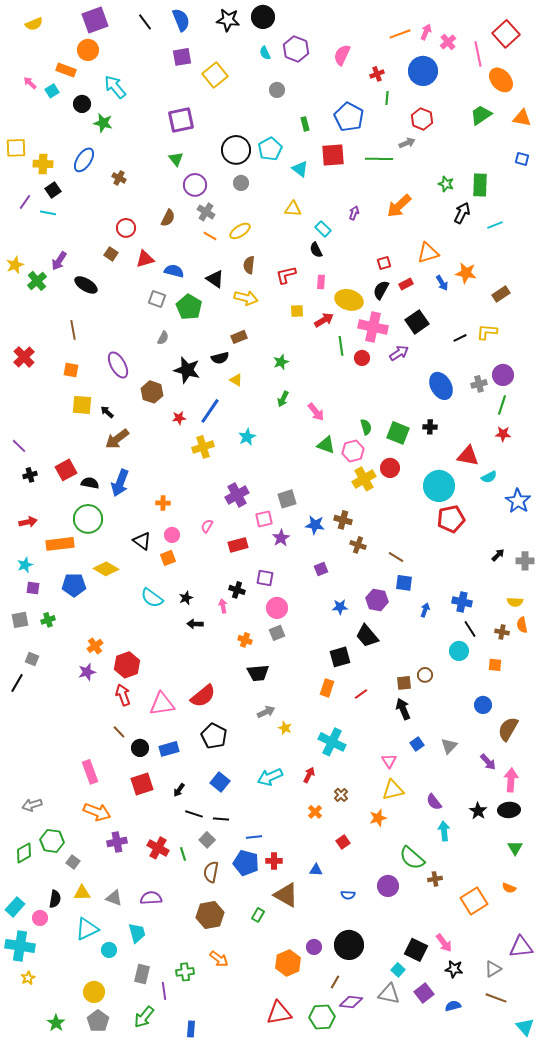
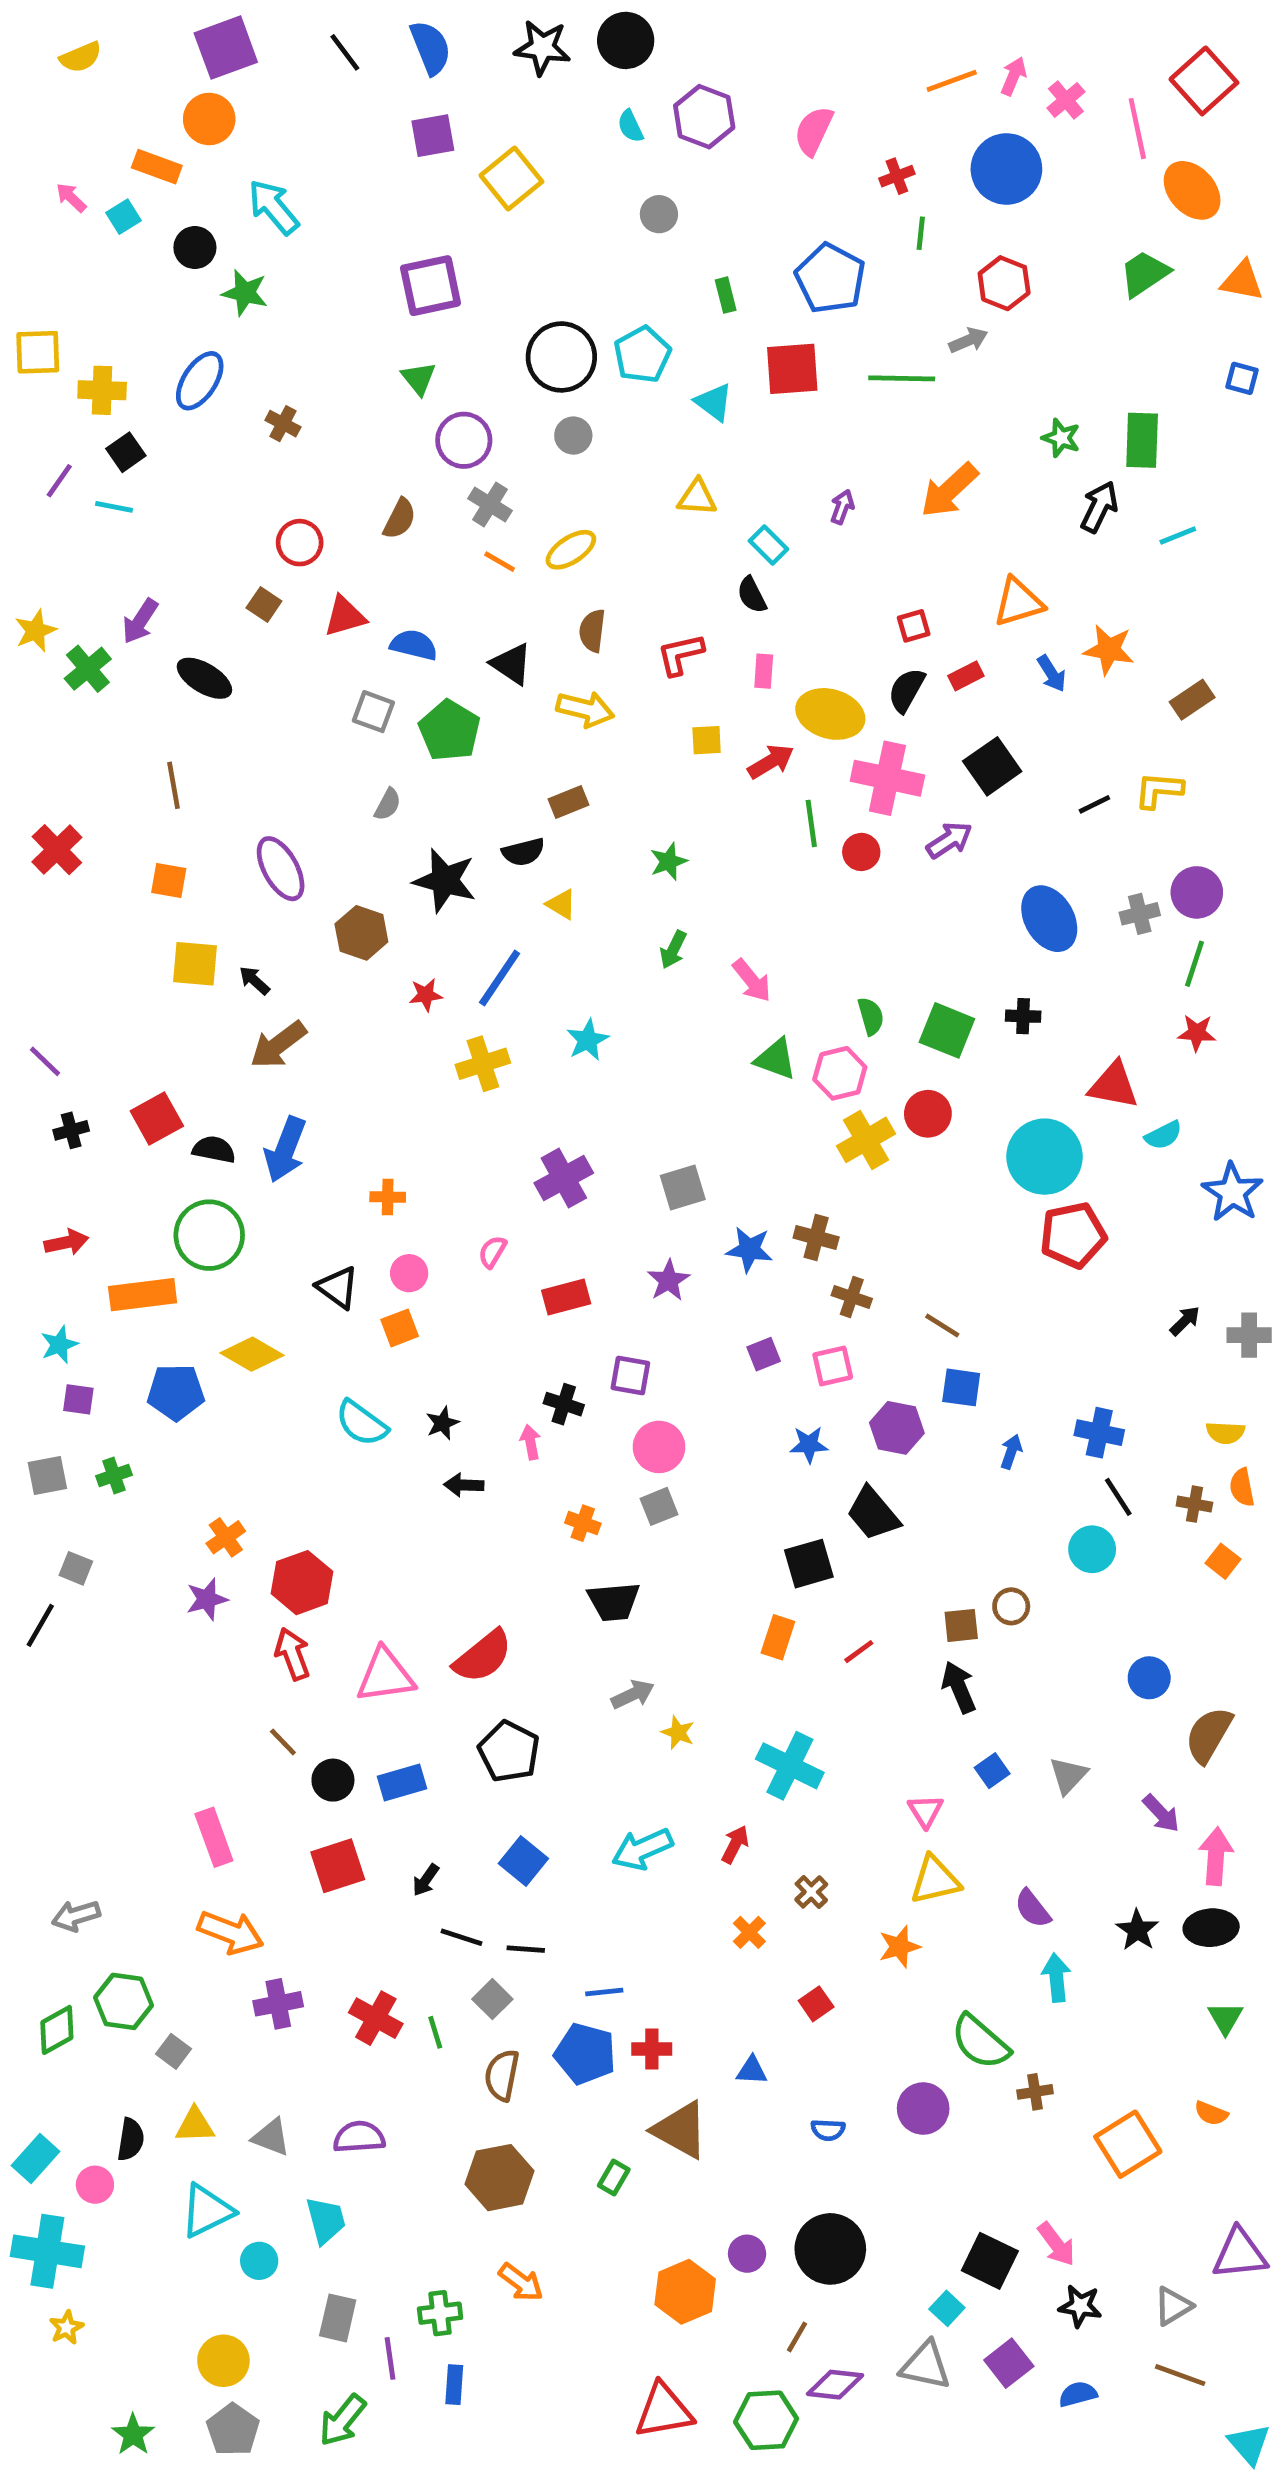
pink square: (264, 519) -> (833, 1366), moved
orange square: (495, 665) -> (1223, 1561), moved, turned 32
blue rectangle: (191, 1029) -> (454, 2385), moved

